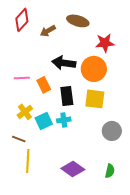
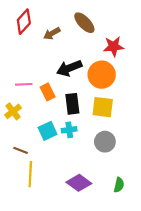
brown ellipse: (78, 21) -> (84, 23), turned 30
black arrow: (64, 63) -> (69, 68), turned -30
yellow cross: (25, 112) -> (13, 111), moved
gray circle: (112, 131) -> (105, 142), moved

